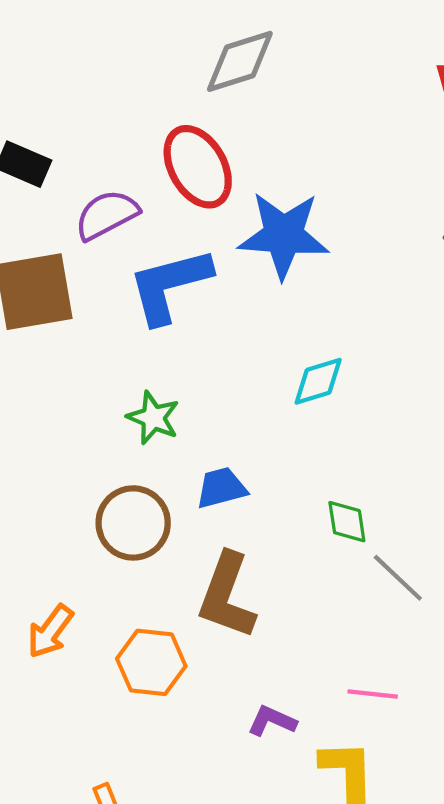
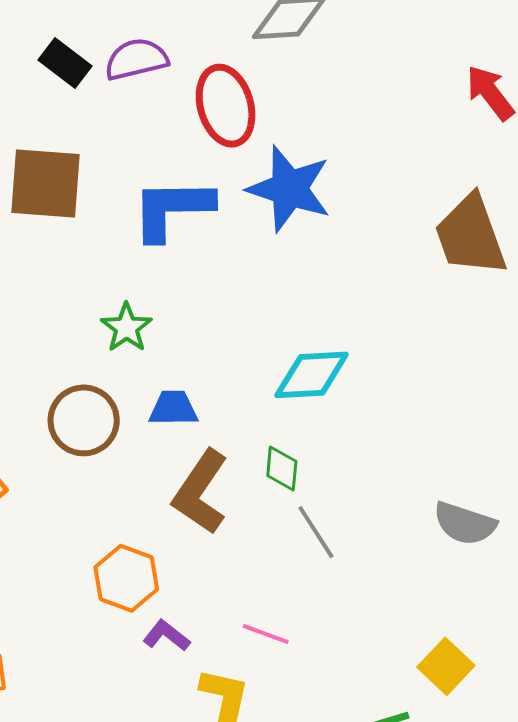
purple semicircle: (107, 215) -> (136, 59), moved
cyan diamond: (318, 381) -> (312, 375), moved, size x1.4
brown L-shape: (227, 596) -> (201, 492), moved
orange hexagon: (151, 662) -> (126, 578), moved

